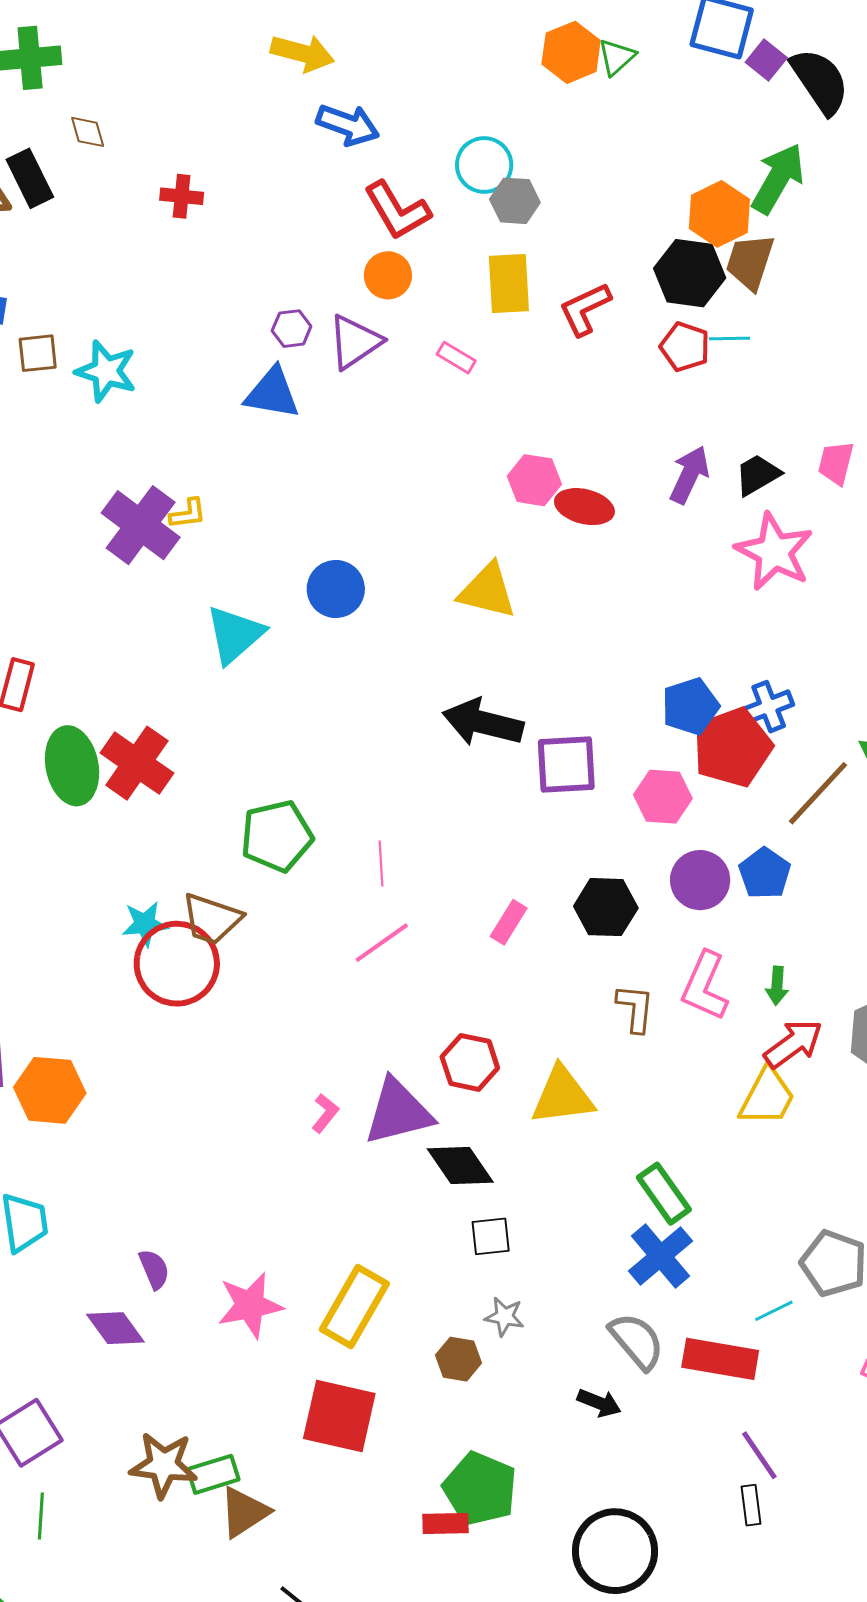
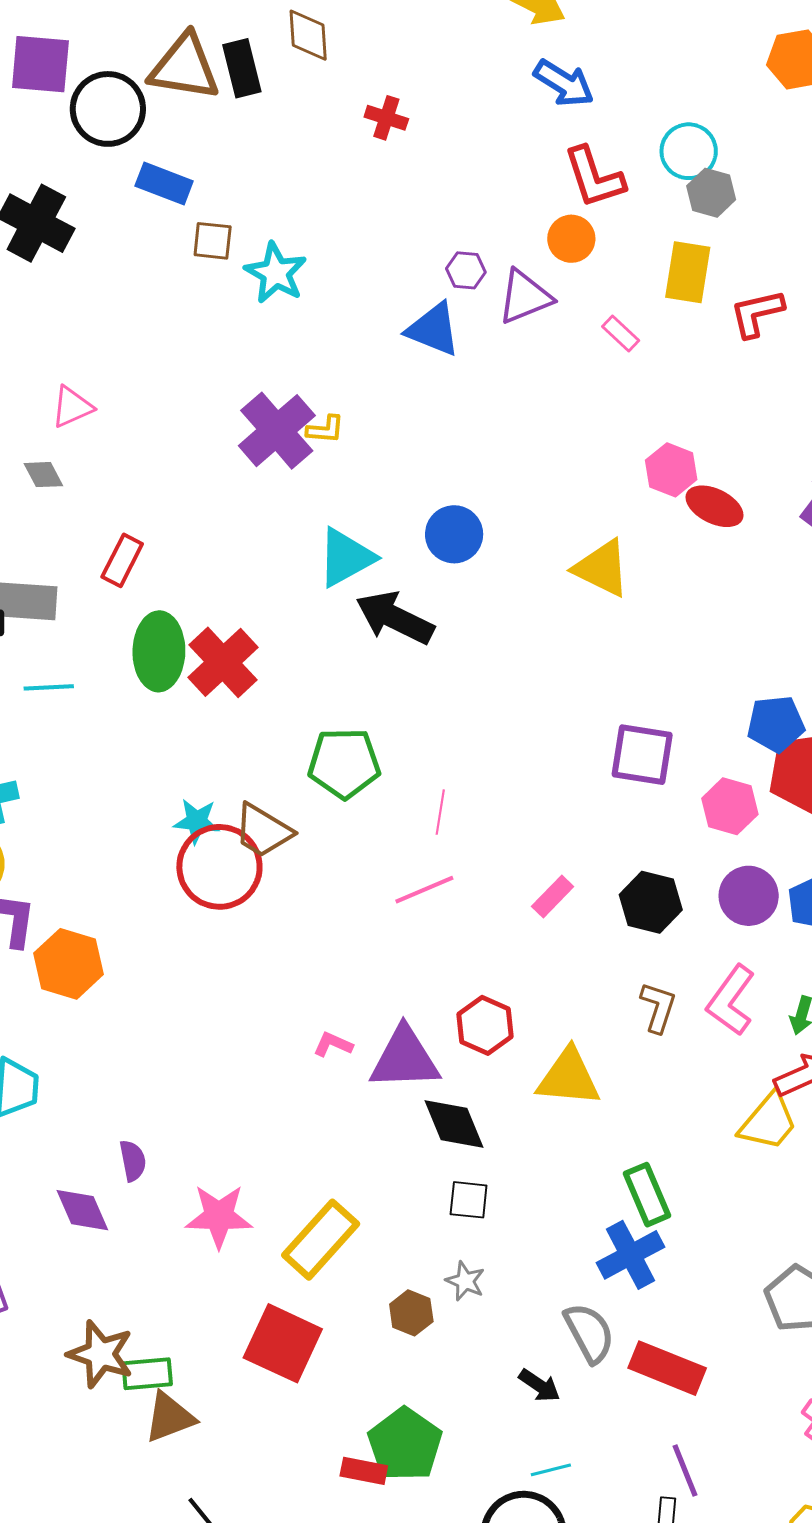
brown diamond: (88, 132) -> (308, 35), size x1.4
black arrow: (483, 723) -> (395, 618), moved
pink L-shape: (325, 1113) -> (333, 1044), turned -117
cyan line: (774, 1311) -> (551, 1470), moved

